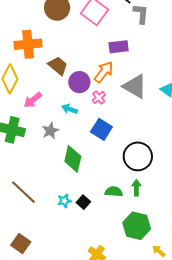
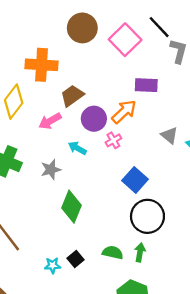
brown trapezoid: (58, 66) -> (72, 96), turned -85
gray triangle: (135, 86) -> (169, 135), moved, size x0.6
pink arrow: (33, 100) -> (50, 121), moved
blue square: (101, 129) -> (135, 180), moved
cyan star: (64, 201) -> (53, 265), moved

